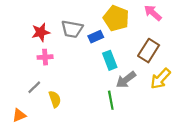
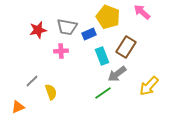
brown rectangle: (149, 51) -> (126, 47), moved
pink cross: (45, 57) -> (61, 51), moved
yellow arrow: (160, 79) -> (149, 86), moved
green line: (111, 100) -> (103, 93), turned 66

